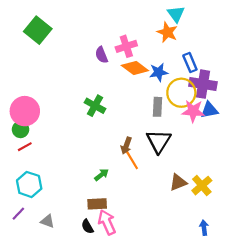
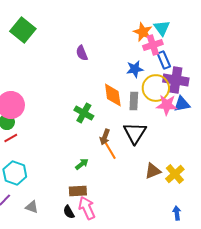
cyan triangle: (176, 14) -> (162, 28), moved
pink cross: (126, 46) -> (153, 45), moved
orange diamond: (135, 68) -> (113, 95), moved, turned 45
green cross: (95, 106) -> (84, 113), moved

